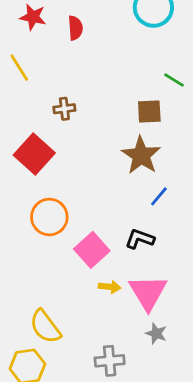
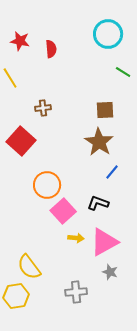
green line: (174, 80) -> (123, 72), moved
orange circle: (49, 217) -> (47, 185), moved
pink triangle: (148, 292) -> (104, 242), turned 32

